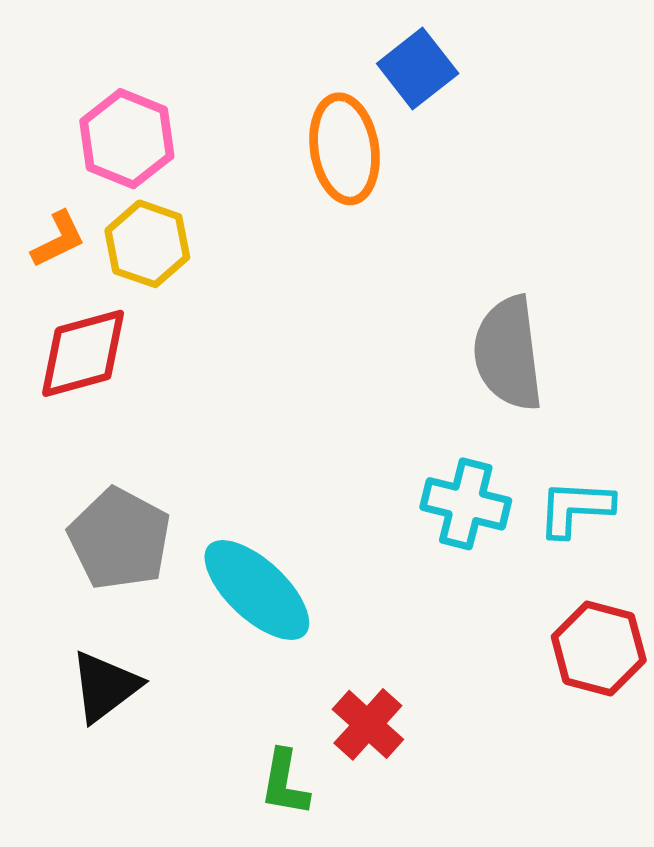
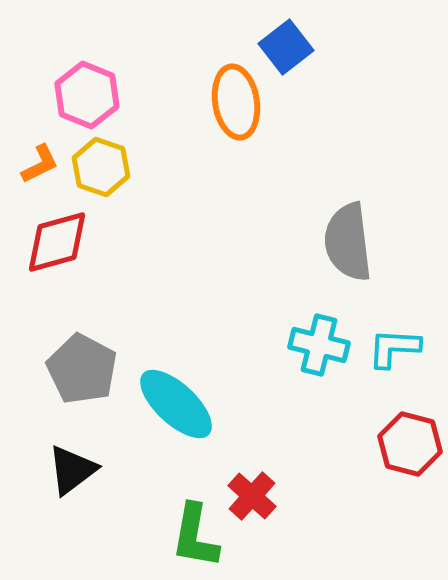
green L-shape: (285, 783) -> (195, 536), size x1.4

